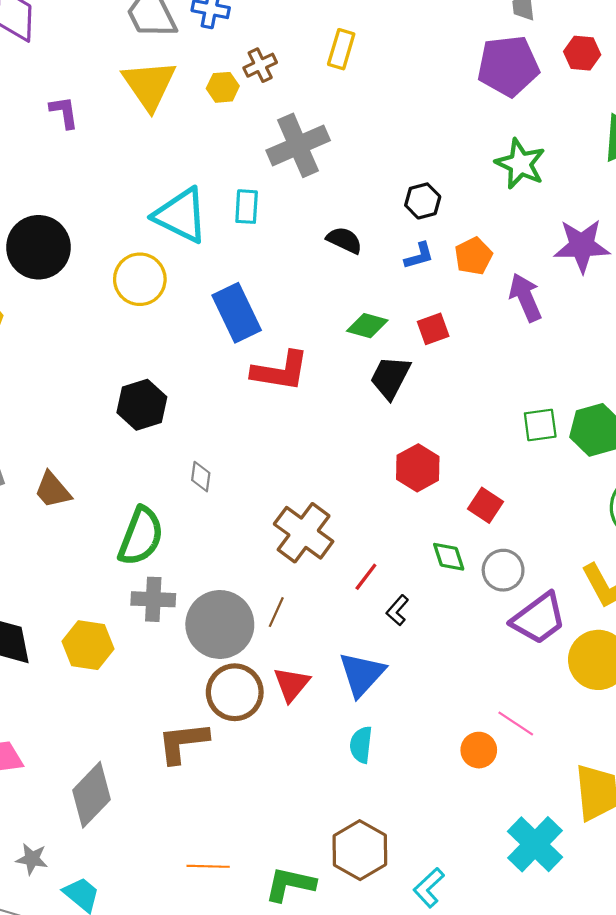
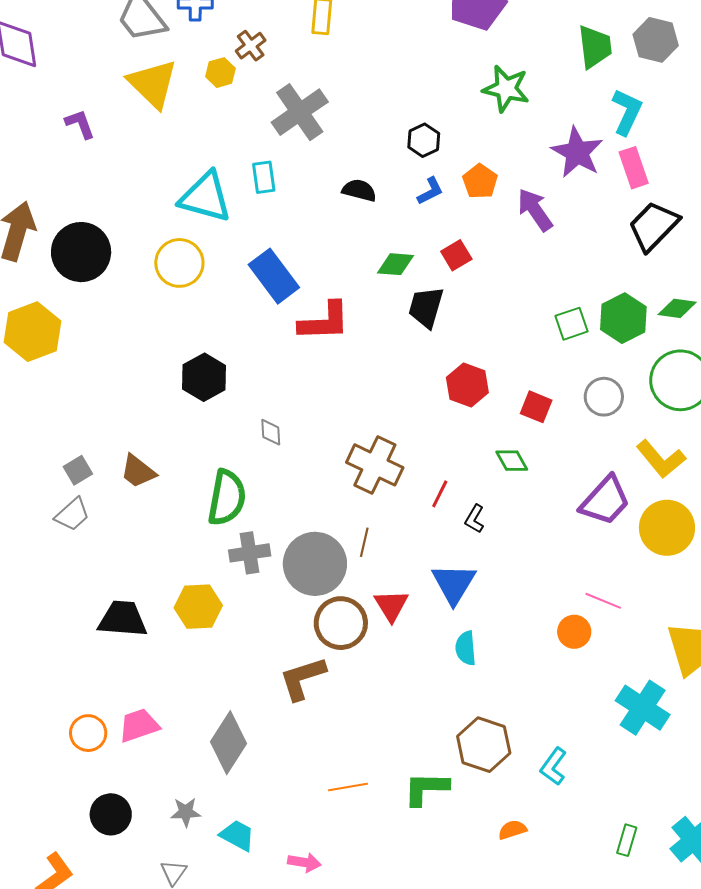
purple star: (582, 246) -> (577, 152), turned -30
gray circle: (503, 570) -> (604, 397), moved

